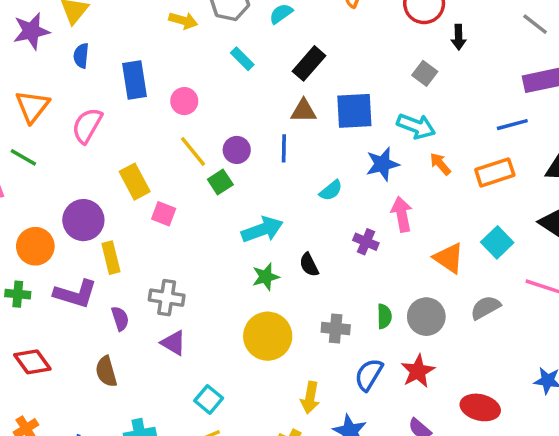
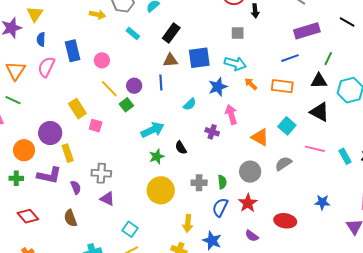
gray square: (425, 73) -> (238, 33), turned -32
pink semicircle: (87, 125) -> (46, 67), moved
orange rectangle: (495, 172) -> (282, 86), turned 30
green semicircle: (384, 316) -> (222, 182), moved

